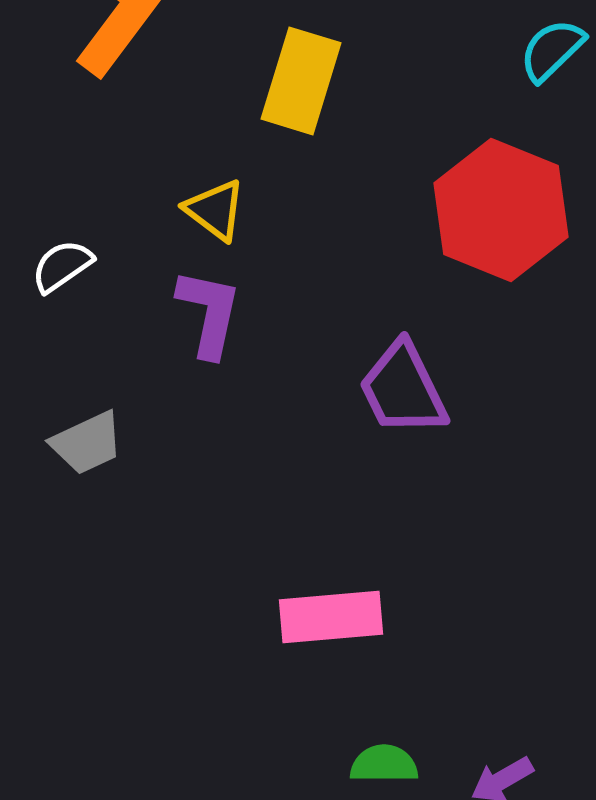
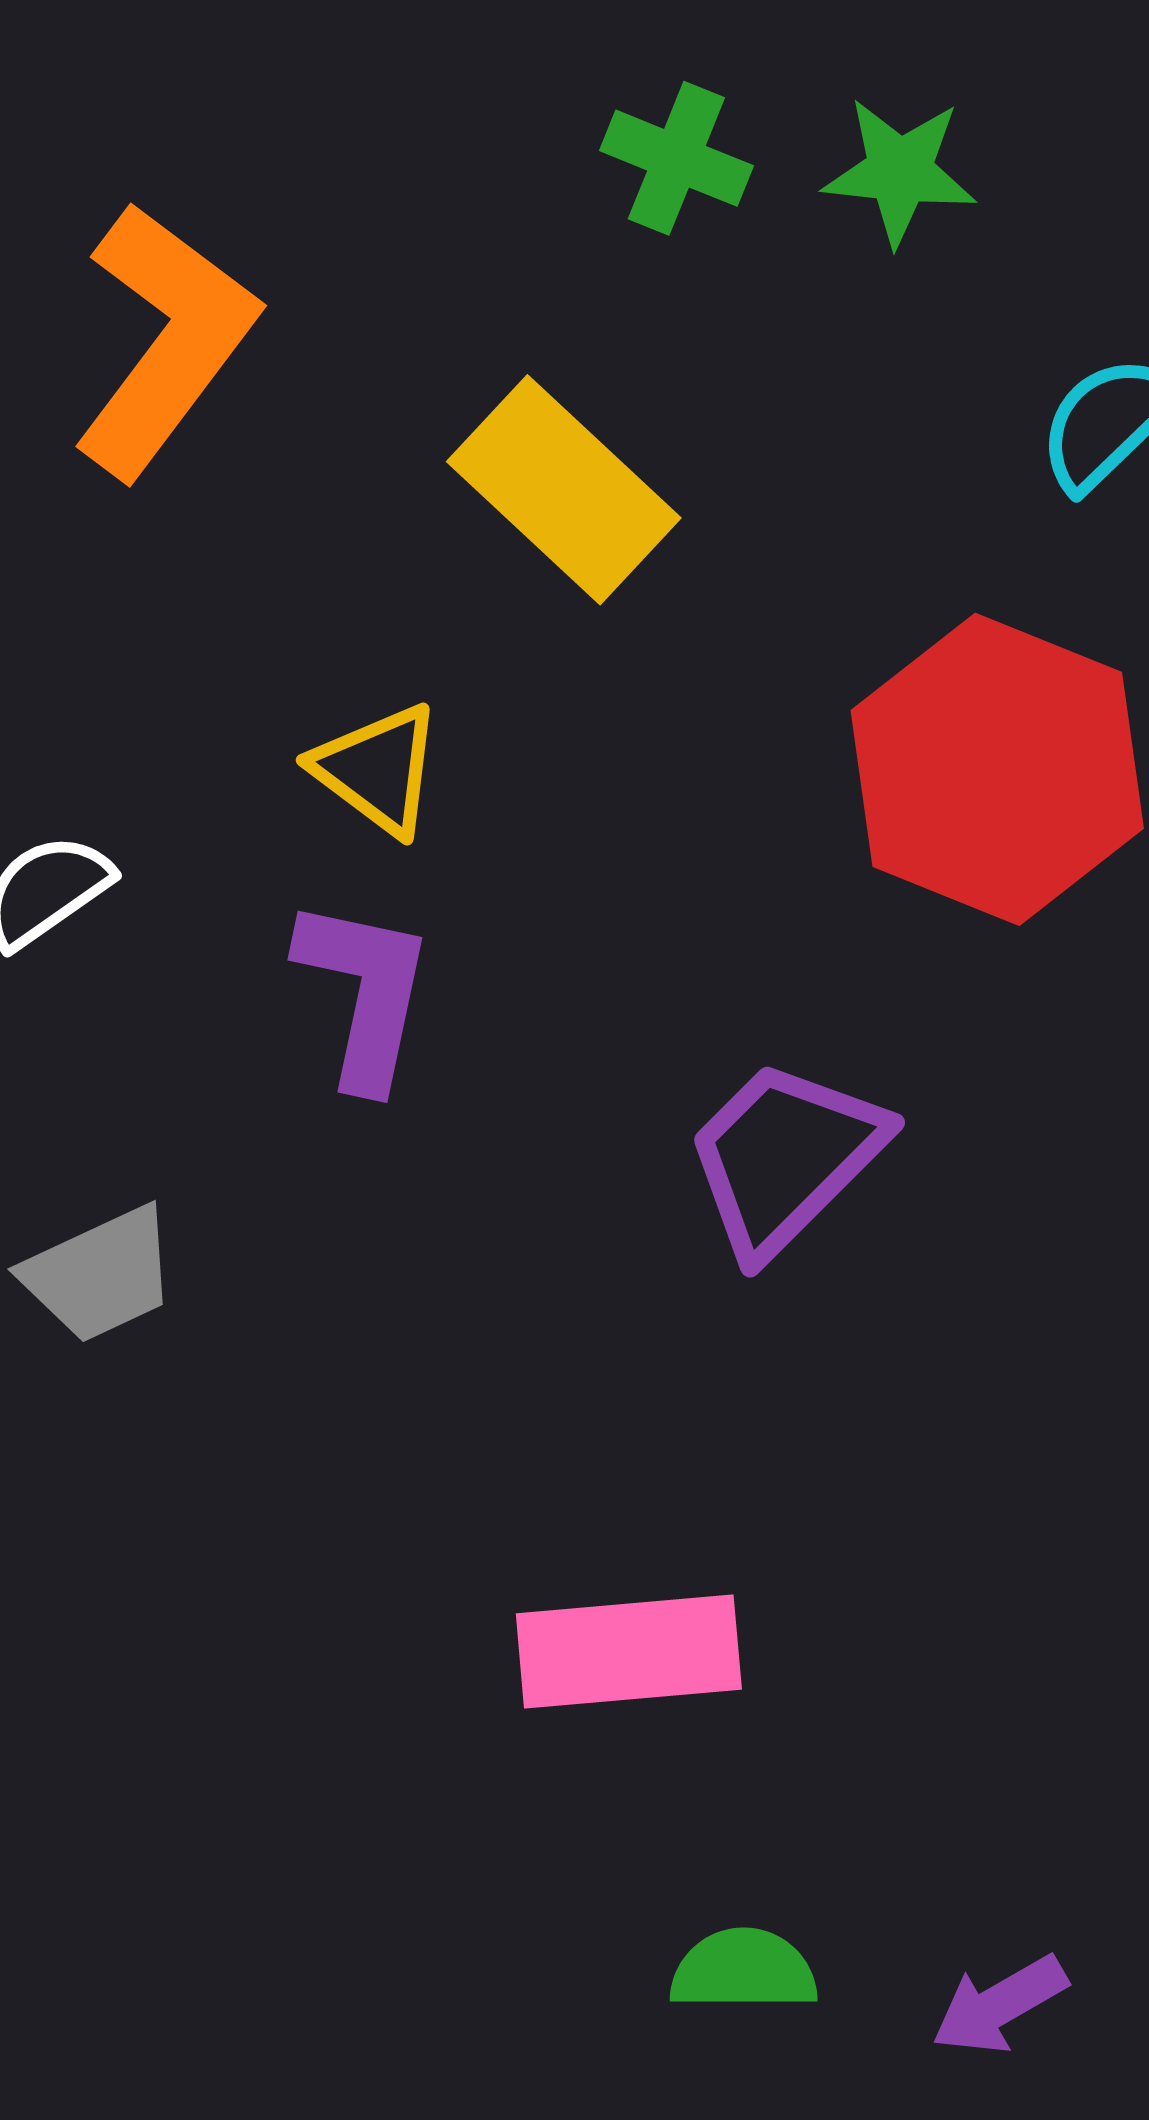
yellow rectangle: (301, 81) -> (564, 490), turned -64
purple trapezoid: (403, 389) -> (785, 1157), turned 71

